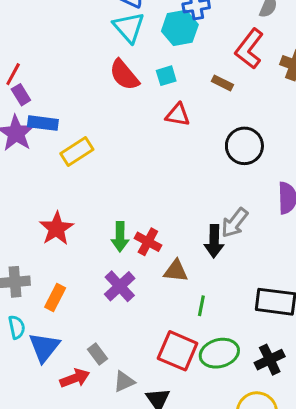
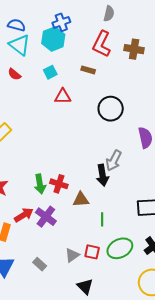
red semicircle: (124, 75) -> (14, 74), moved, size x0.6
red square: (178, 351) -> (92, 252), size x0.6
red arrow: (75, 378) -> (24, 215), moved
gray triangle: (124, 382) -> (72, 255), moved

